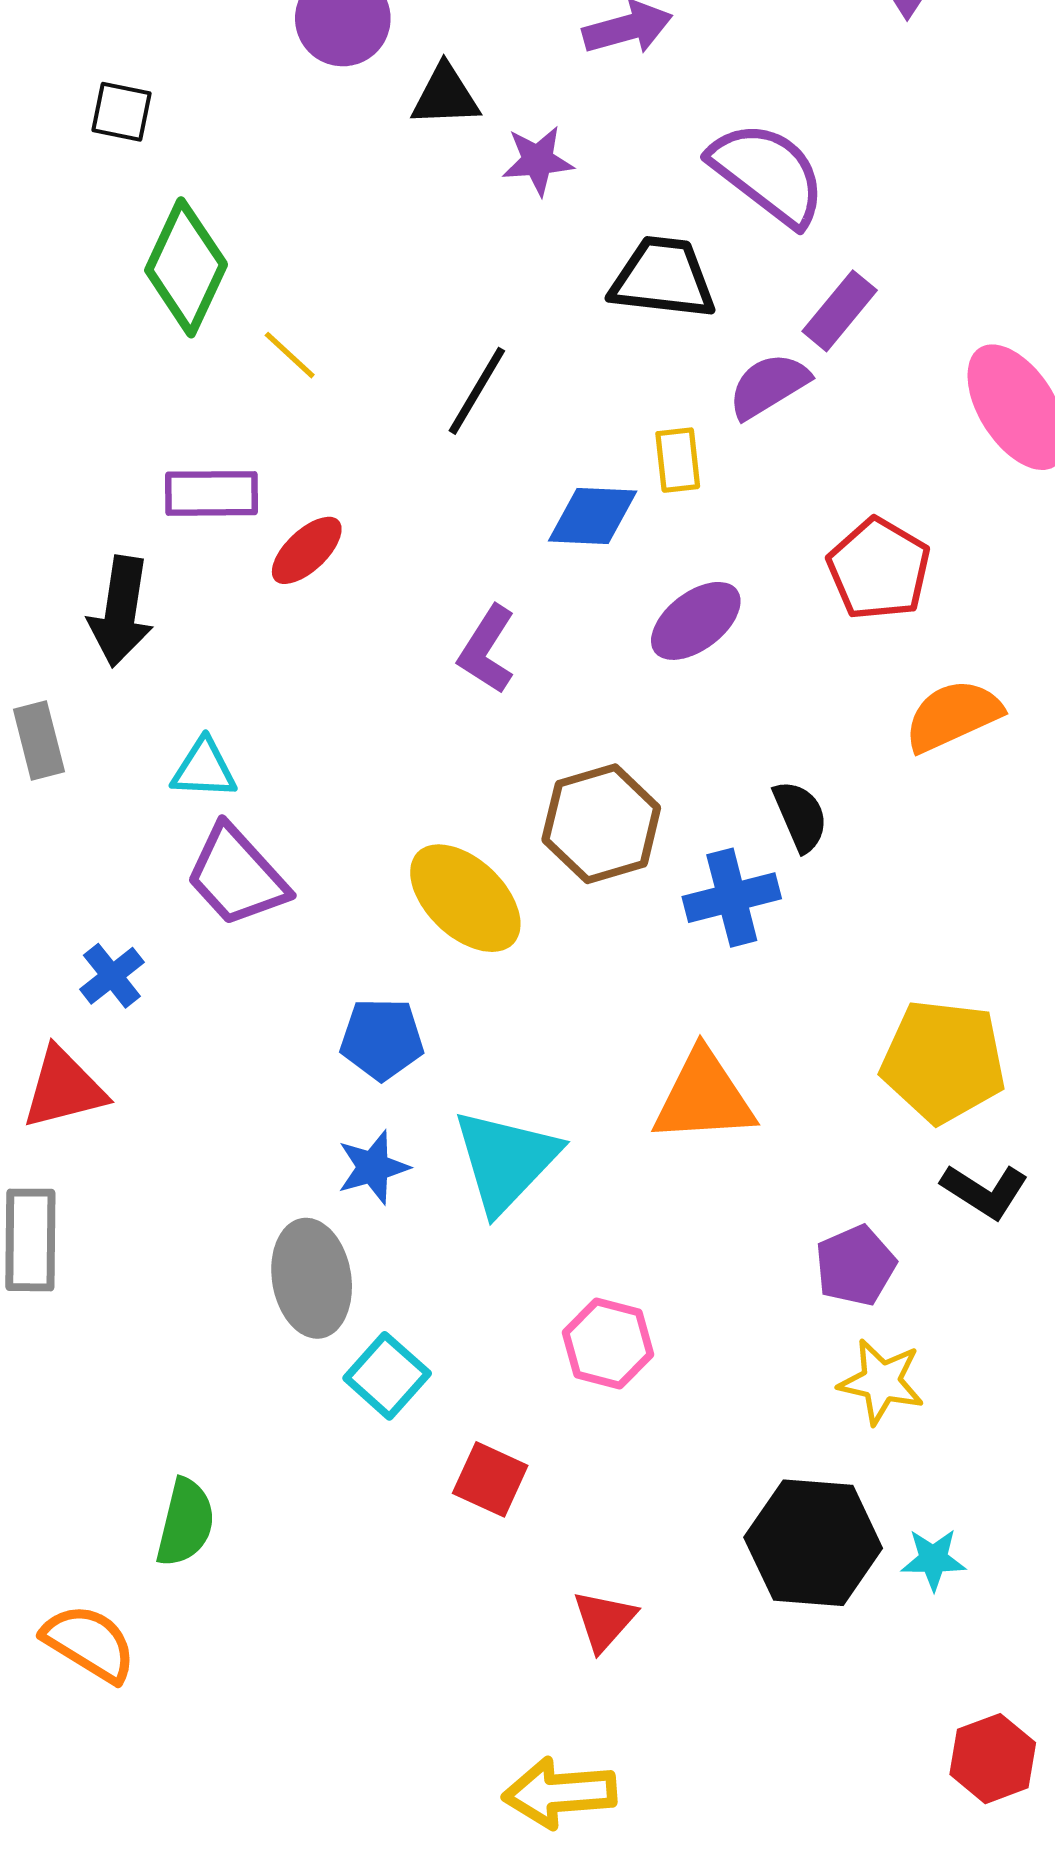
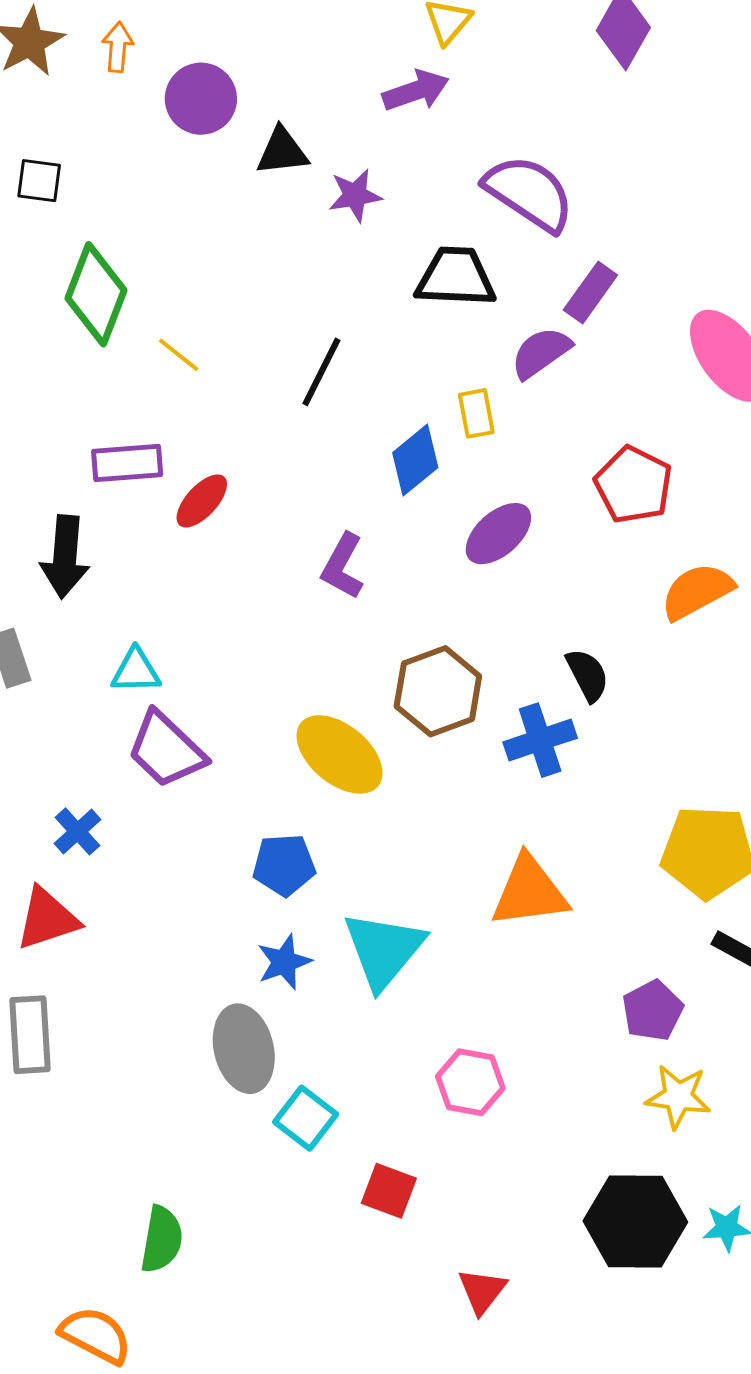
blue diamond: (593, 516) -> (415, 460), turned -38

